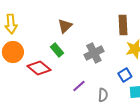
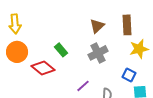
brown triangle: (65, 26) -> (97, 26), moved
blue square: (125, 75) -> (129, 75), turned -32

